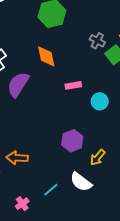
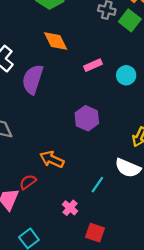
purple hexagon: (72, 141) -> (87, 118), moved
orange arrow: (17, 158) -> (52, 159), turned 35

